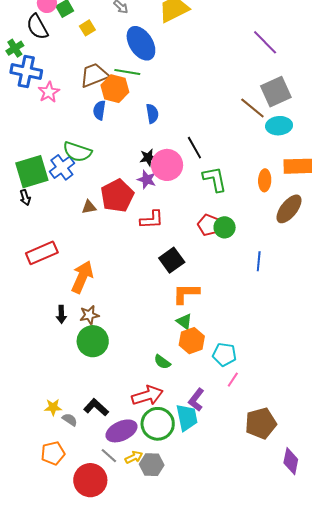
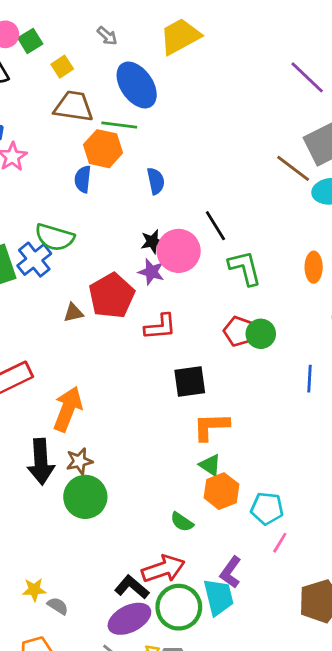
brown trapezoid: (94, 75) -> (74, 106), moved, turned 32
black square: (172, 260) -> (190, 381), turned 30
black arrow: (61, 314) -> (41, 462), size x1.8
black L-shape: (96, 407) -> (132, 587), moved

